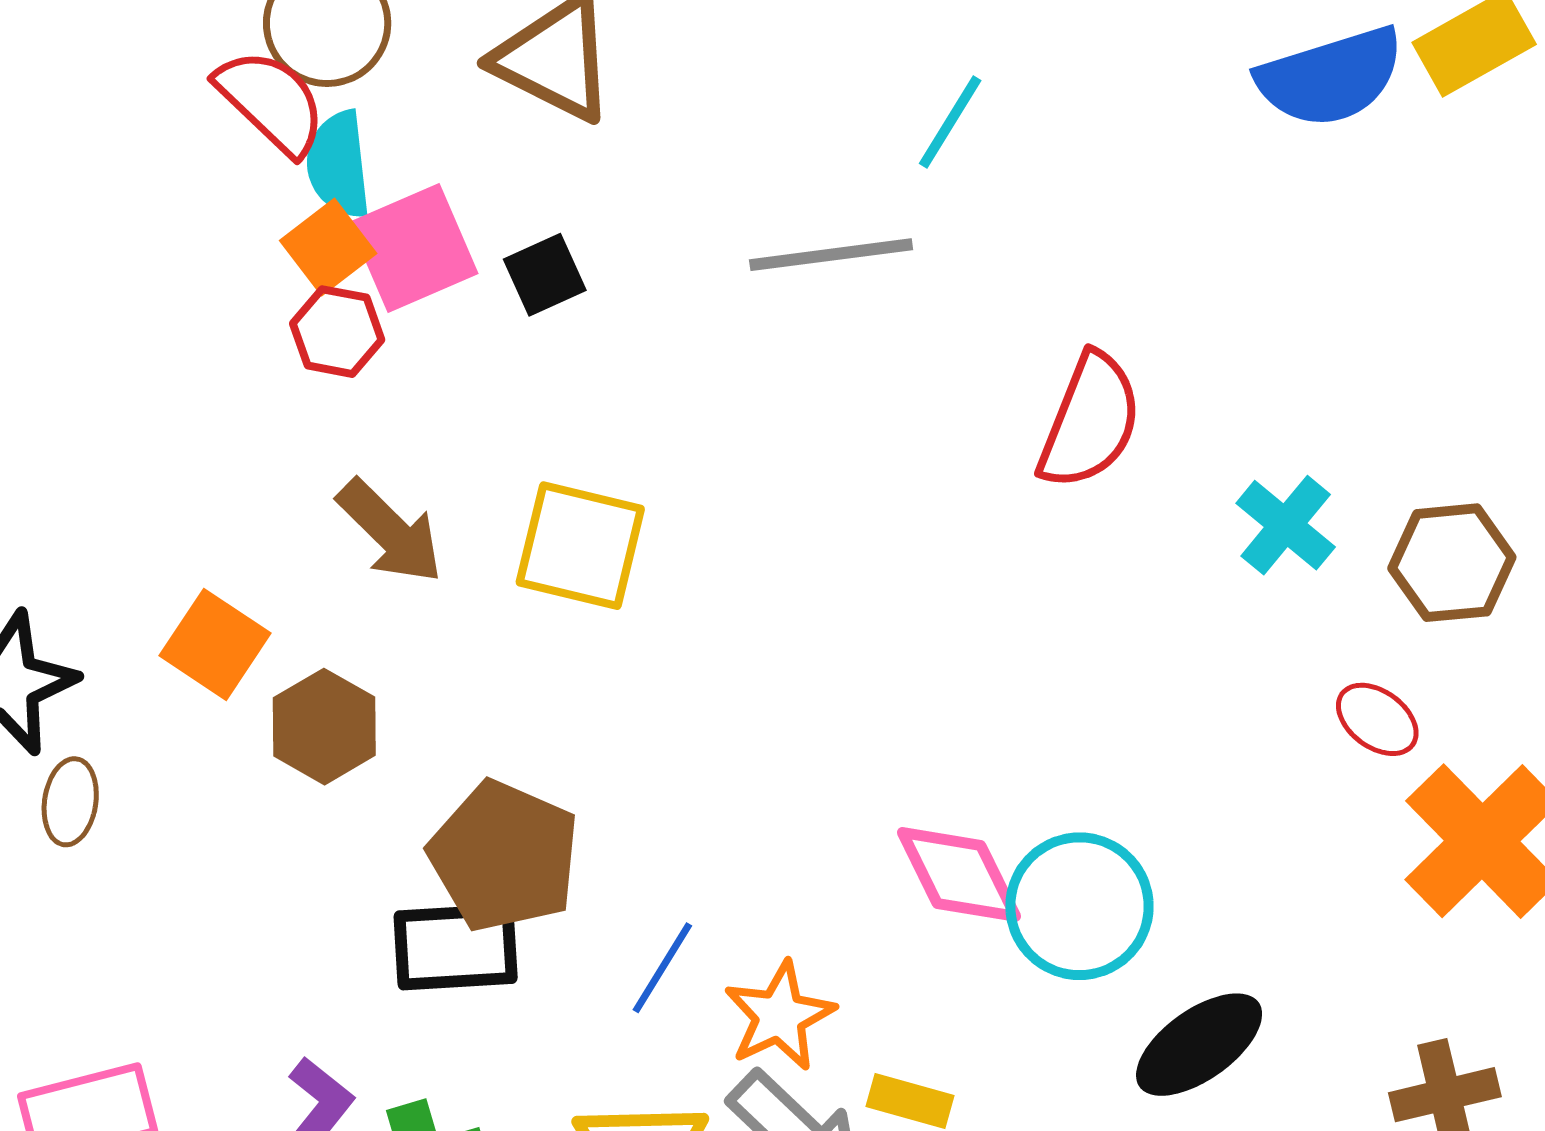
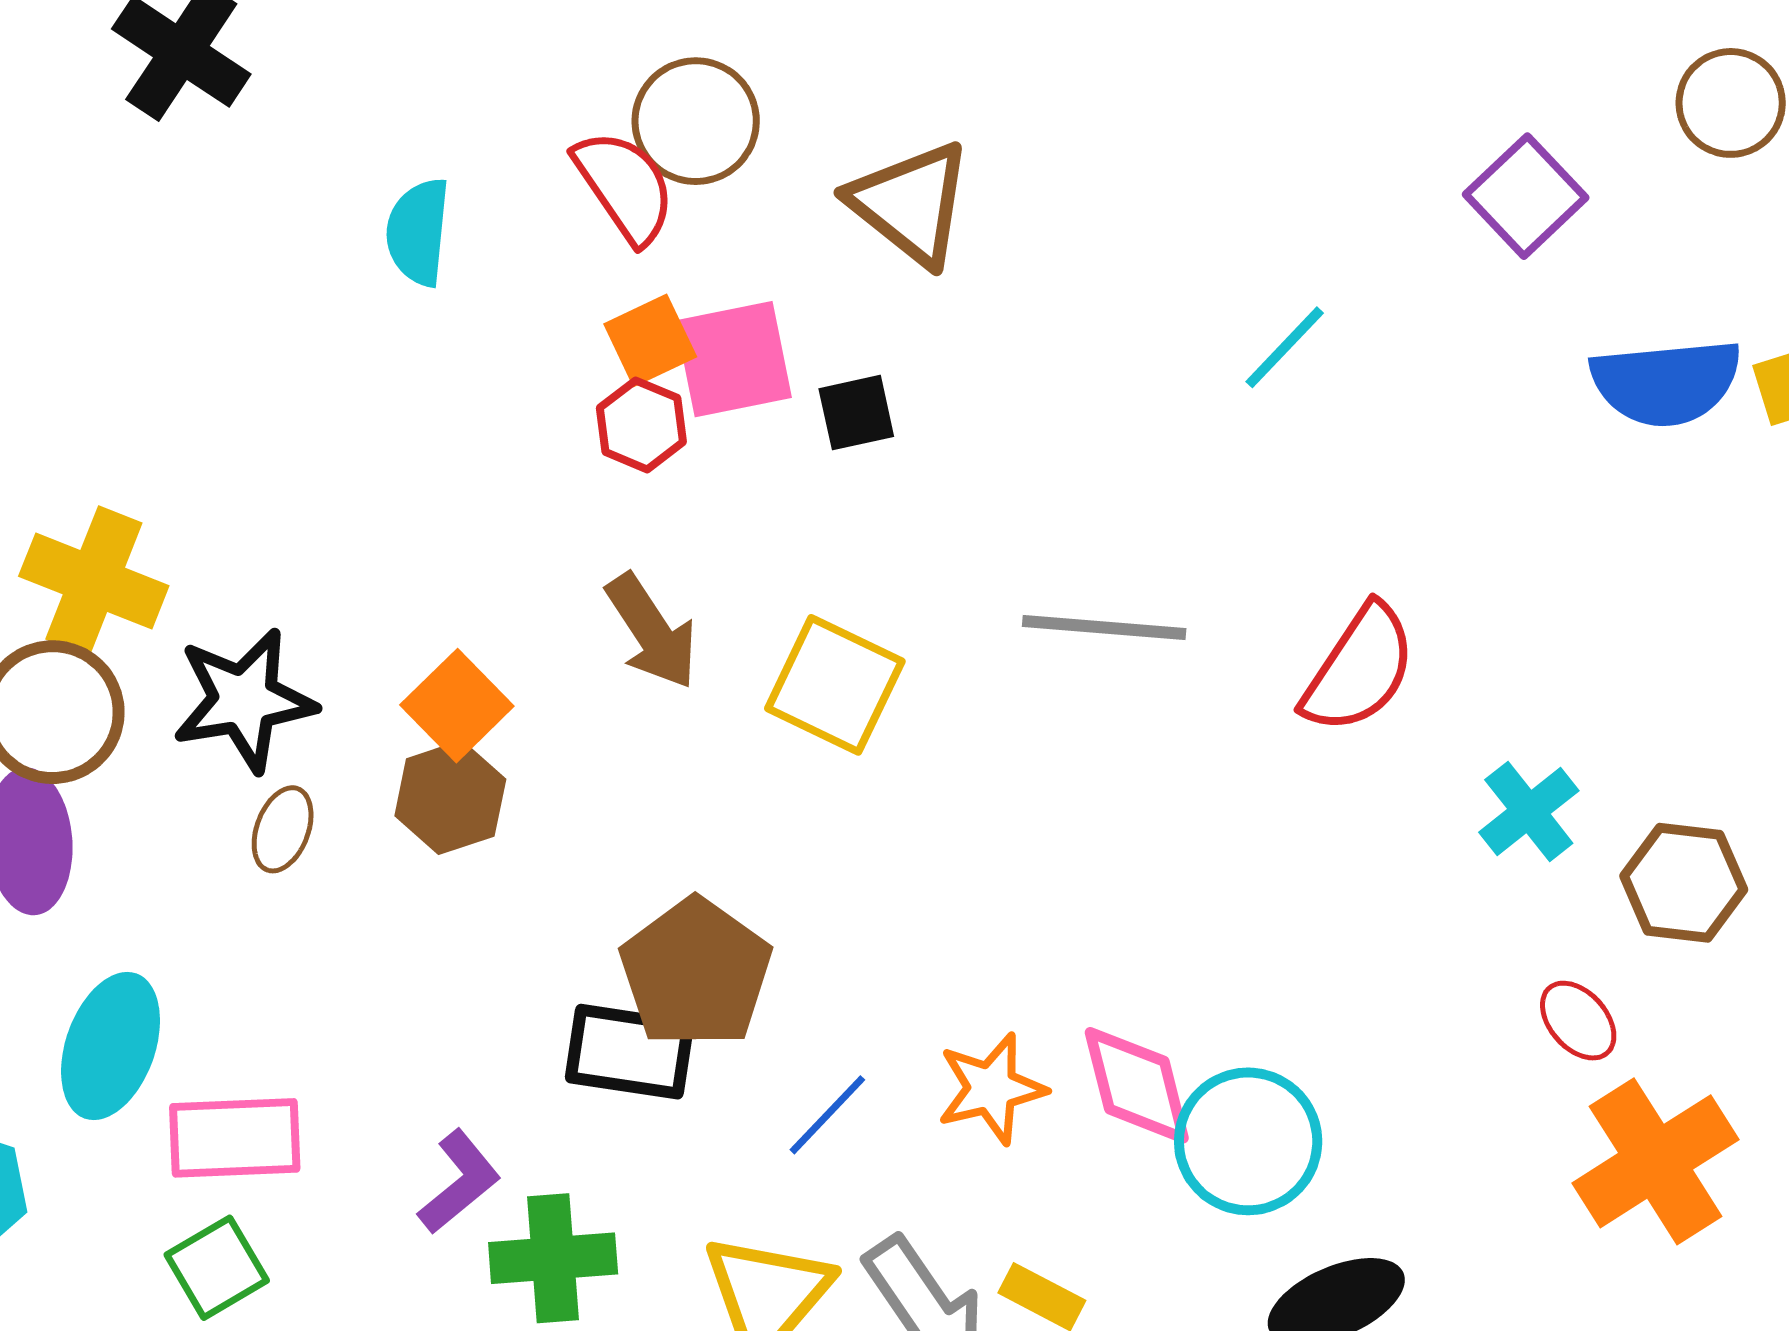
cyan semicircle: (338, 165) -> (418, 232), moved
gray line: (831, 255) -> (1104, 627), moved
brown hexagon: (324, 727) -> (450, 797), moved
orange star: (779, 1016) -> (991, 1089), moved

